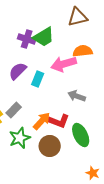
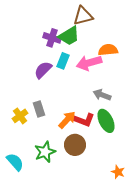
brown triangle: (78, 17) -> (83, 16), moved
cyan rectangle: (38, 79) -> (63, 61), moved
gray rectangle: (14, 110) -> (39, 109), turned -63
green ellipse: (81, 135) -> (106, 121), moved
green star: (20, 138) -> (45, 152), moved

